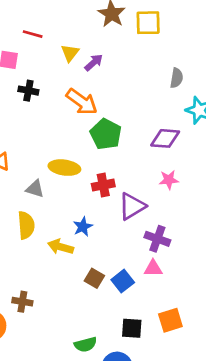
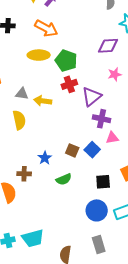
green pentagon: (106, 134) -> (66, 61), moved
yellow ellipse: (64, 168) -> (39, 55), moved
blue star: (83, 227) -> (45, 158), moved
purple cross: (157, 239) -> (101, 119), moved
yellow arrow: (61, 247) -> (43, 101), moved
green semicircle: (86, 344) -> (64, 179), moved

